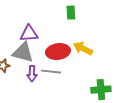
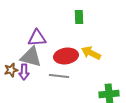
purple arrow: (32, 74) -> (24, 72), moved

